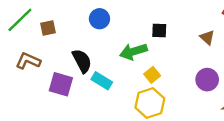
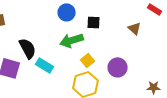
blue circle: (99, 19) -> (67, 12), moved
purple circle: (207, 80) -> (118, 67), moved

